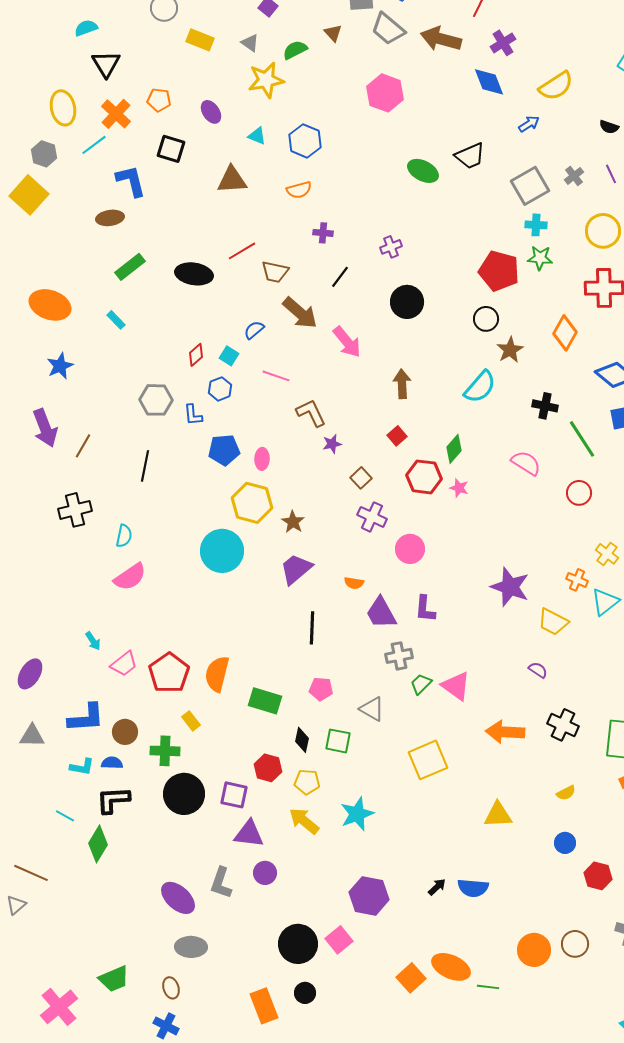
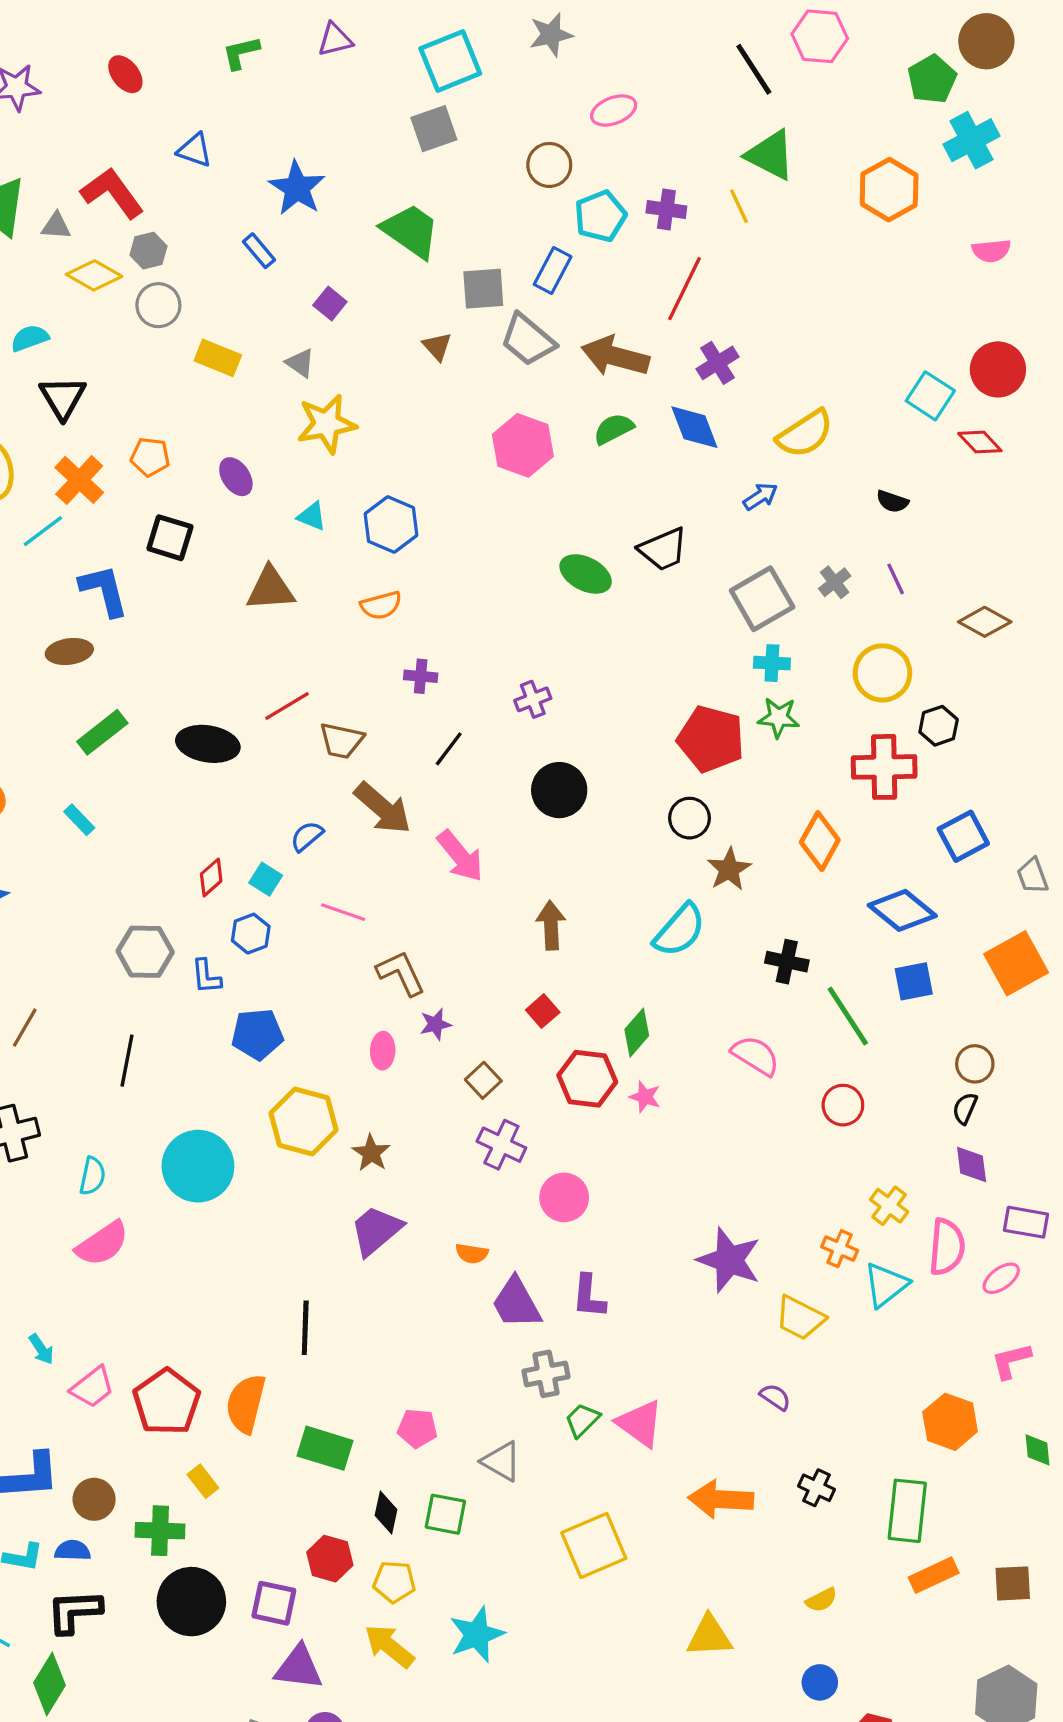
green semicircle: (295, 50) -> (614, 429), moved
pink ellipse: (262, 459) -> (383, 1051), moved
cyan circle: (222, 551) -> (198, 1166), moved
black line: (312, 628) -> (305, 1328), moved
black cross: (563, 725) -> (816, 1488), size x0.7

